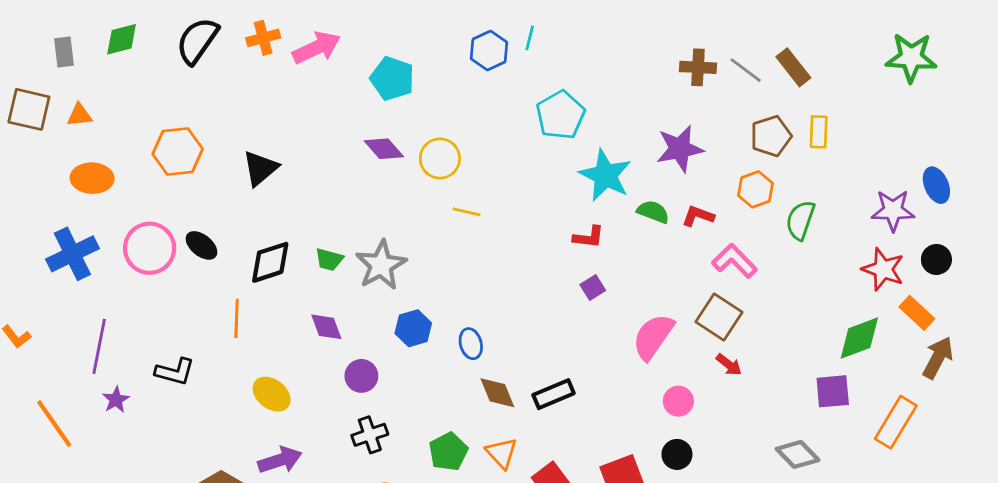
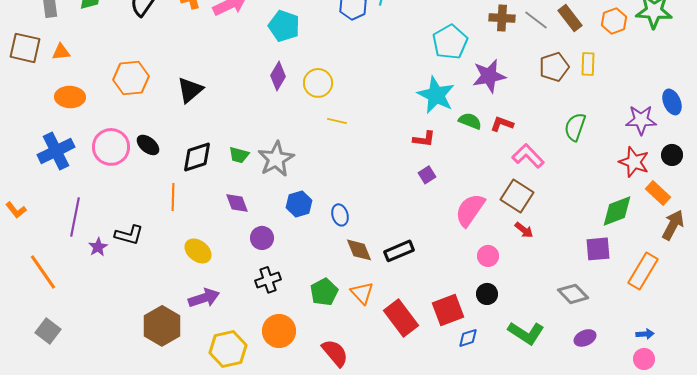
cyan pentagon: (561, 115) -> (450, 42), moved
purple diamond: (384, 149) -> (278, 76), turned 72
orange hexagon: (756, 189) -> (614, 21), moved
purple star: (116, 400) -> (98, 247), moved

